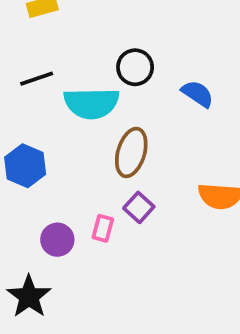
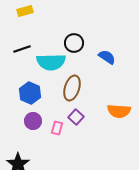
blue hexagon: (25, 166) -> (30, 93), moved
purple circle: (57, 240) -> (33, 121), moved

